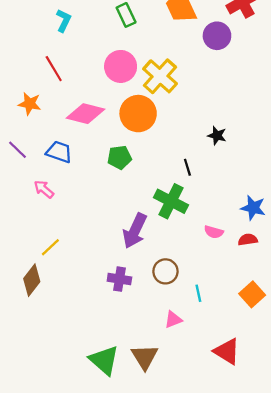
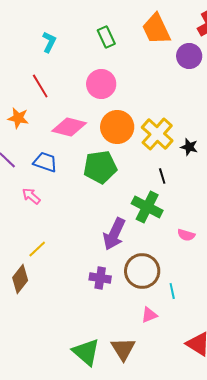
yellow cross: (160, 76) -> (157, 134), moved
green pentagon: (119, 157) -> (100, 167), size x1.5
brown circle: (165, 271) -> (142, 271), size x1.5

